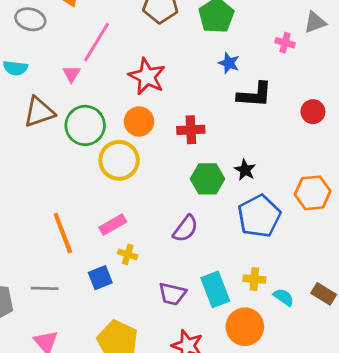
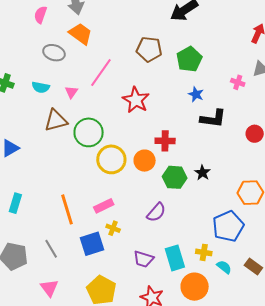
pink triangle: (71, 74) -> (71, 92), moved
orange circle: (139, 121) -> (145, 161), moved
blue pentagon: (259, 216) -> (228, 226), moved
blue square: (100, 278) -> (92, 244), size x1.4
gray line: (45, 288) -> (51, 249), turned 54

